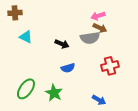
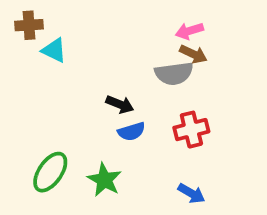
cyan triangle: (26, 37) -> (54, 50), moved
black arrow: (62, 44) -> (120, 104), moved
red cross: (110, 66) -> (191, 130), moved

